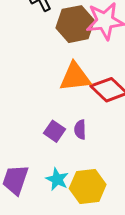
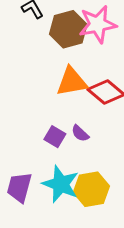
purple semicircle: (80, 130) -> (80, 133), turned -42
cyan star: (57, 179) -> (61, 184), size x1.6

